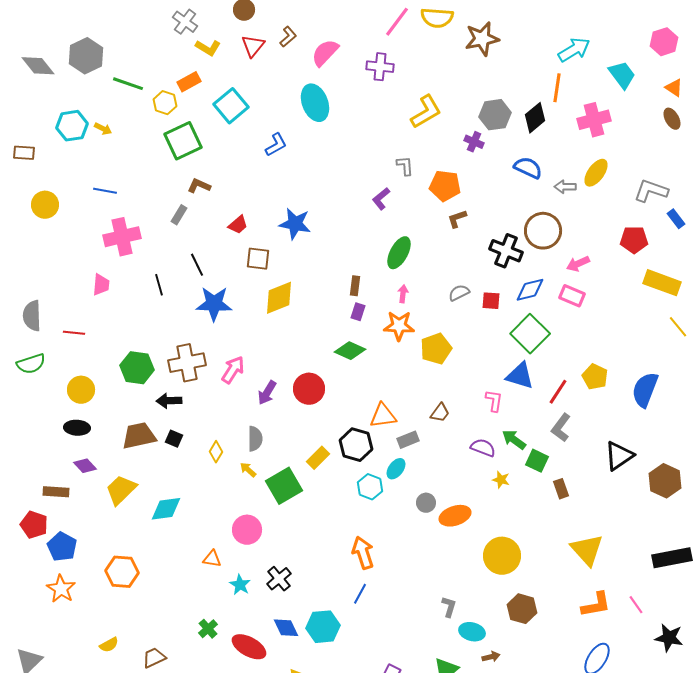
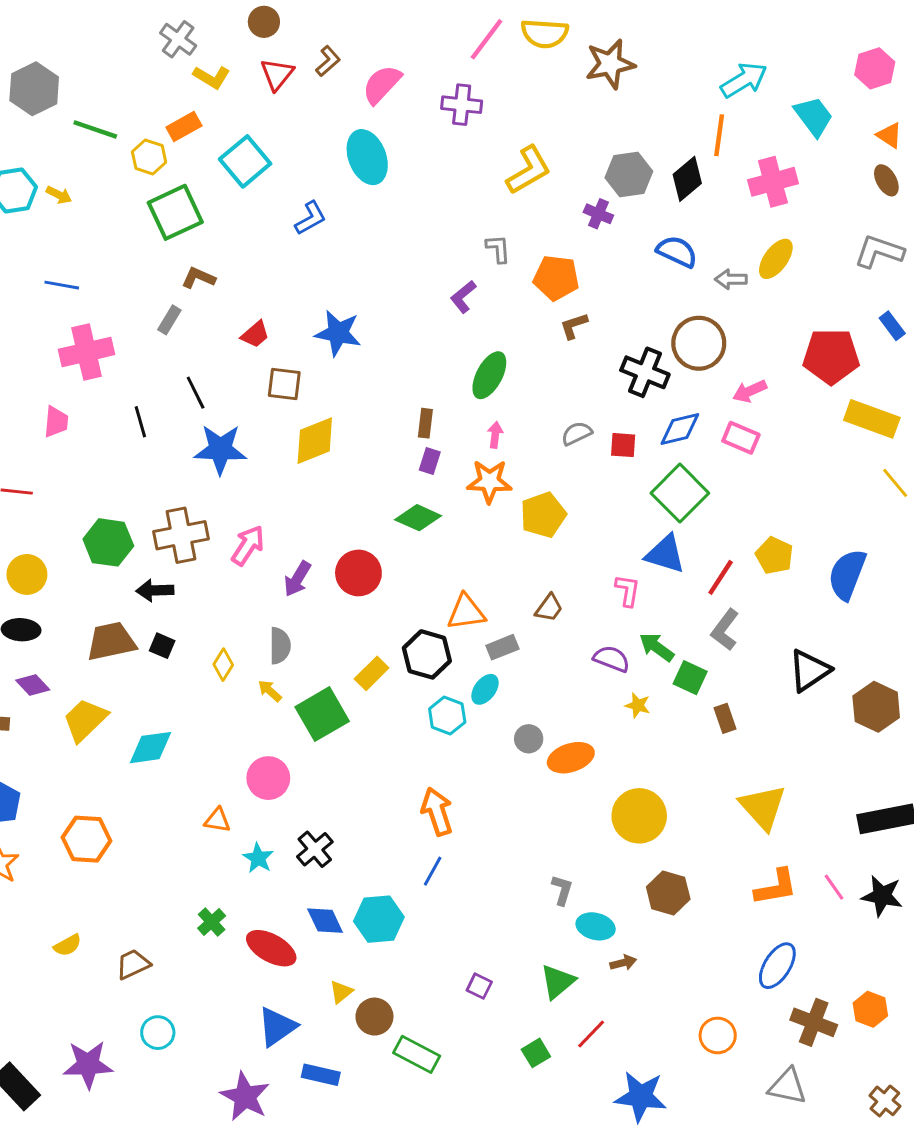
gray L-shape: (651, 191) -> (879, 252), moved
red pentagon: (634, 240) -> (831, 356), size x1.4
black star: (669, 638) -> (882, 896), moved

